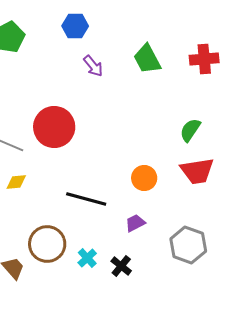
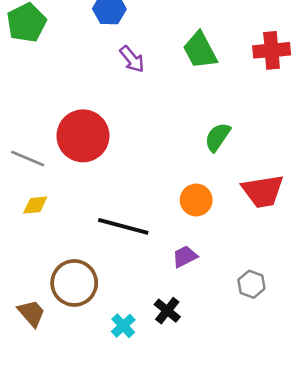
green semicircle: (190, 130) -> (218, 137), moved
gray hexagon: (188, 245) -> (251, 284), size x0.6
cyan cross: (87, 258) -> (123, 326), moved

